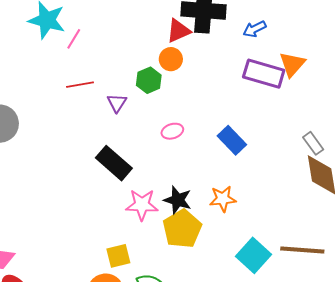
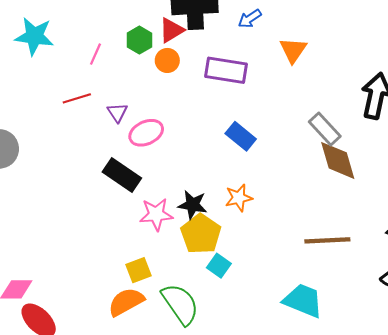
pink line: (74, 39) -> (95, 54), moved
purple rectangle: (264, 74) -> (226, 70), moved
green hexagon: (149, 80) -> (139, 40), moved
pink ellipse: (172, 131) -> (146, 133), moved, size x1.5
gray rectangle: (313, 143) -> (325, 129), size x1.4
cyan square: (254, 255) -> (219, 266), moved, size x0.7

